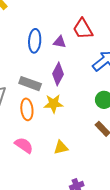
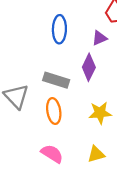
purple triangle: (60, 42) -> (99, 38), moved, turned -32
yellow star: (53, 104) -> (100, 113), moved

